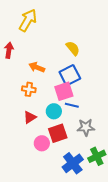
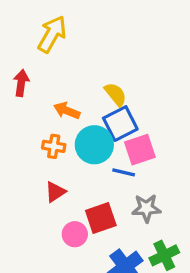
yellow semicircle: (73, 48) -> (115, 94), moved
pink square: (64, 91) -> (140, 150), moved
cyan circle: (54, 111) -> (94, 145), moved, size x1.5

